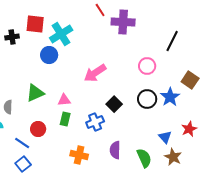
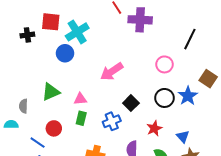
red star: (189, 129) -> (154, 128), moved

